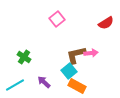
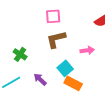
pink square: (57, 19) -> (53, 16), turned 35
brown L-shape: (76, 55) -> (56, 39), moved

